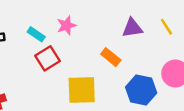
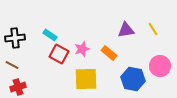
pink star: (66, 25) -> (82, 49), moved
red square: (48, 58) -> (59, 54), turned -30

